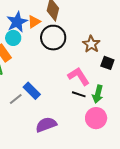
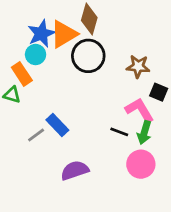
orange triangle: (34, 22) -> (64, 34), size x1.6
brown star: (91, 44) -> (138, 66), turned -30
pink L-shape: (79, 76) -> (140, 110), moved

